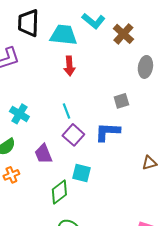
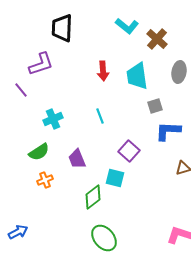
cyan trapezoid: (63, 35) -> (137, 76), moved, turned -104
cyan cross: (19, 114) -> (53, 119), turned 36
blue L-shape: (107, 132) -> (168, 131), moved
purple square: (73, 135) -> (129, 151), moved

